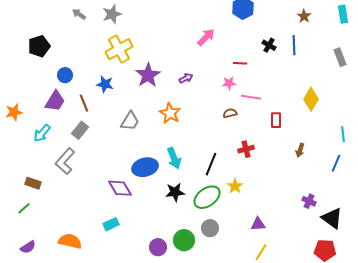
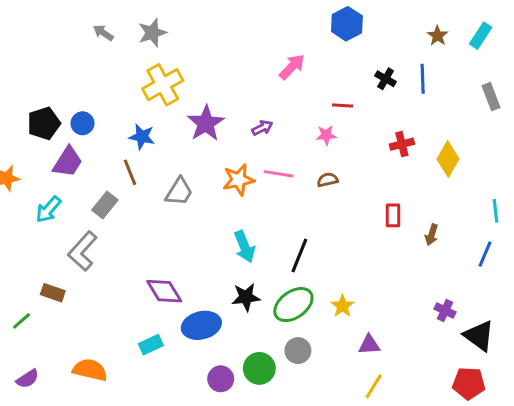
cyan rectangle: (343, 14) -> (481, 36), moved, turned 42
black pentagon: (39, 46) -> (44, 123), moved
pink line: (251, 97) -> (279, 174), moved
brown line: (84, 103) -> (130, 172), moved
orange star: (170, 113) -> (238, 180), turned 30
red rectangle: (276, 120) -> (393, 215), moved
red cross: (246, 149) -> (402, 144), moved
blue ellipse: (145, 167) -> (201, 325), moved
brown rectangle: (33, 183) -> (53, 293), moved
yellow star: (235, 186) -> (342, 306), moved

